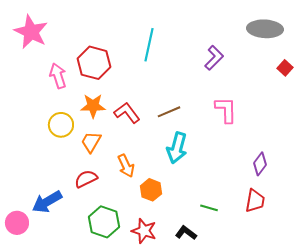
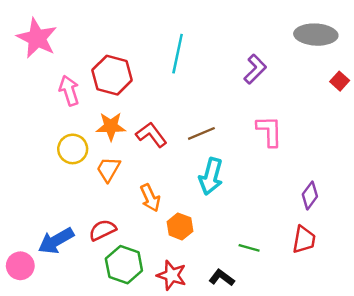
red semicircle: (86, 179) -> (103, 230), moved

